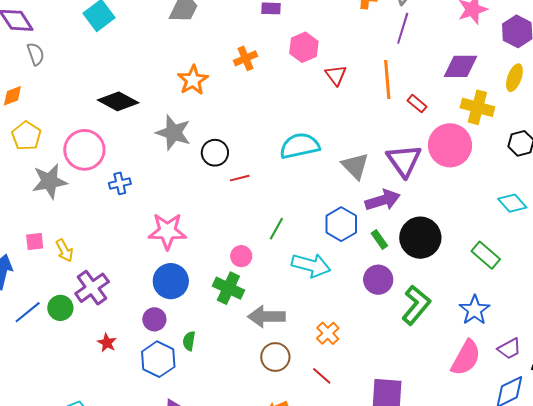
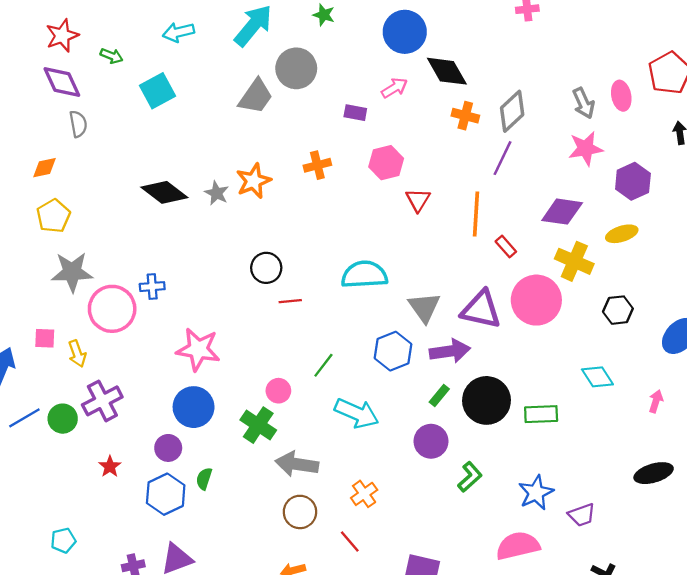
yellow ellipse: (514, 78) -> (622, 234), turned 44
gray star: (173, 133) -> (217, 193), moved, size x0.6
pink circle: (84, 150) -> (112, 309), moved
purple triangle: (404, 161) -> (481, 310), turned -51
blue hexagon: (341, 224) -> (393, 351), moved
green rectangle: (379, 239) -> (439, 396), turned 66
green rectangle: (486, 255) -> (541, 414), moved, turned -52
green L-shape: (416, 305) -> (470, 477), size x0.7
purple trapezoid: (509, 349) -> (582, 515), moved
pink semicircle: (466, 358) -> (518, 546), turned -141

